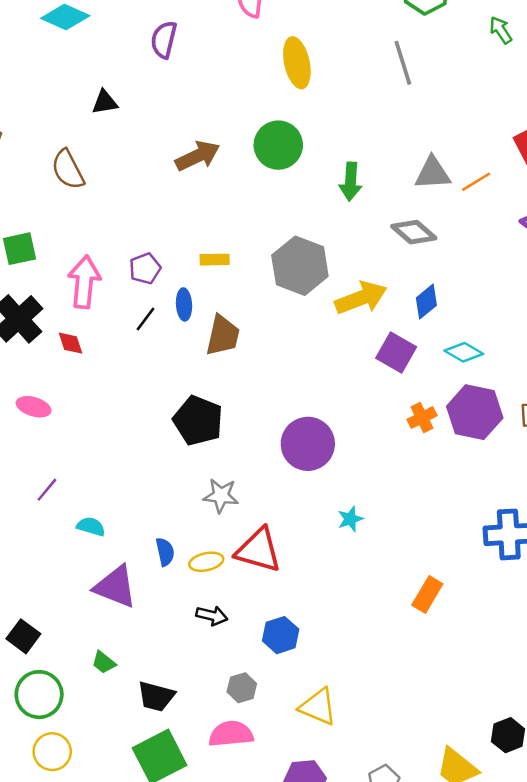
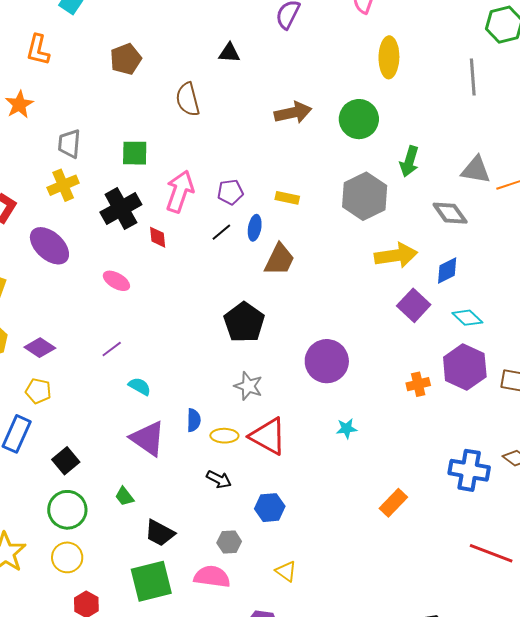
gray hexagon: (300, 266) -> (365, 196), moved
orange cross: (422, 418) -> (418, 384), moved
yellow triangle: (318, 707) -> (286, 571), size x0.7

